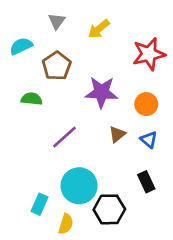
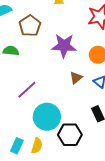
purple line: (65, 137) -> (27, 90), moved
cyan rectangle: (40, 204) -> (17, 146), moved

